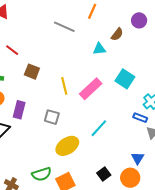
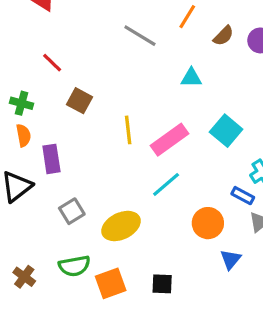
brown semicircle: (117, 34) -> (223, 36), moved
purple rectangle: (19, 110) -> (51, 159), turned -30
gray square: (52, 117) -> (72, 211), moved, turned 35
cyan line: (99, 128) -> (166, 184), moved
black square: (104, 174) -> (162, 284), moved, turned 32
orange circle: (130, 178) -> (208, 223), moved

